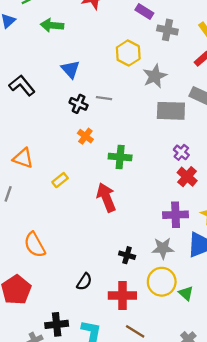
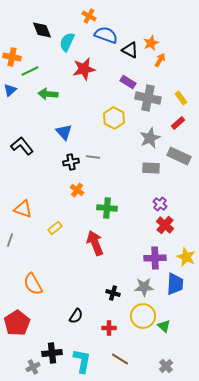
gray cross: (167, 30) -> (148, 98), size x1.4
gray star: (155, 76) -> (150, 138), moved
black cross: (79, 104) -> (71, 162), turned -35
gray rectangle: (171, 111) -> (151, 168), size x0.7
red cross: (122, 296) -> (109, 328), size x0.6

